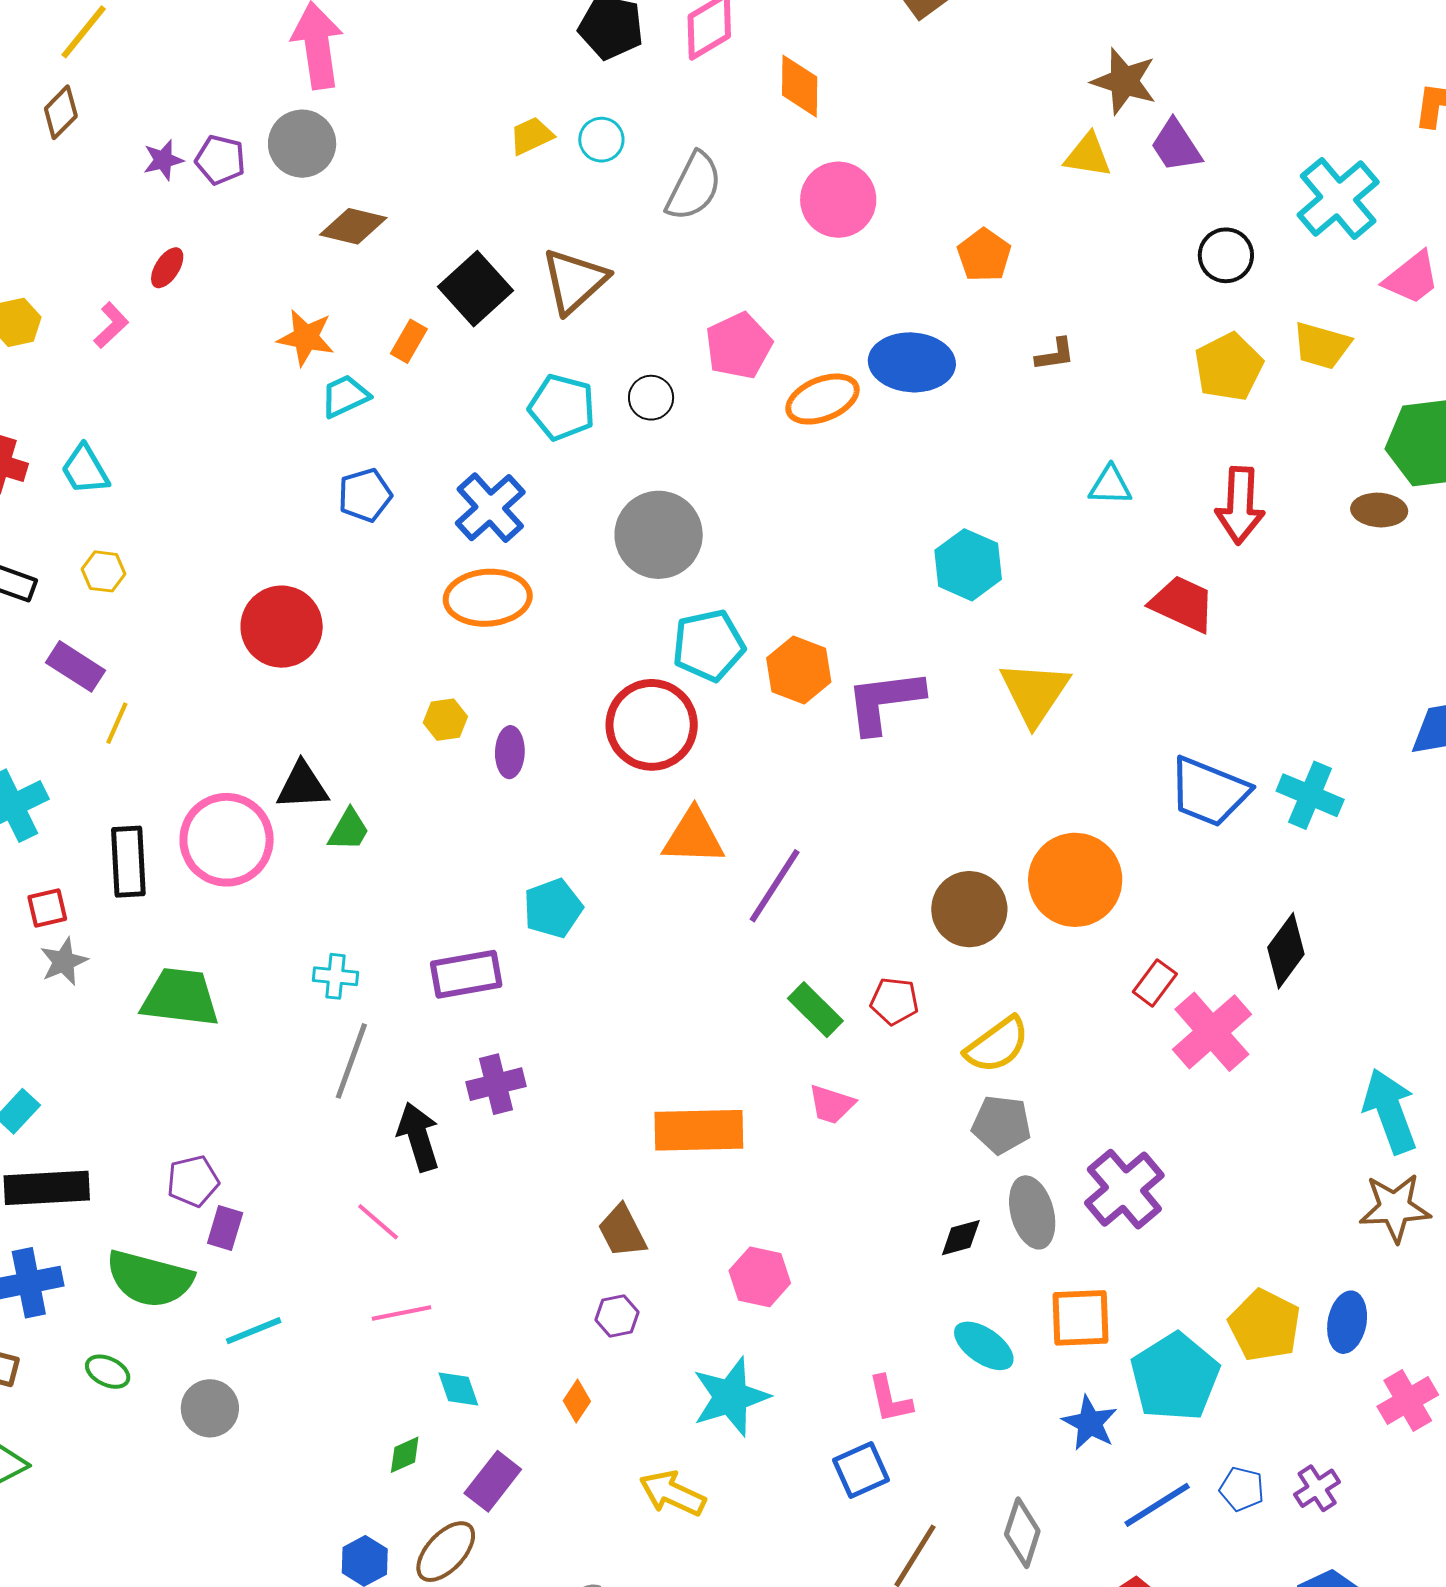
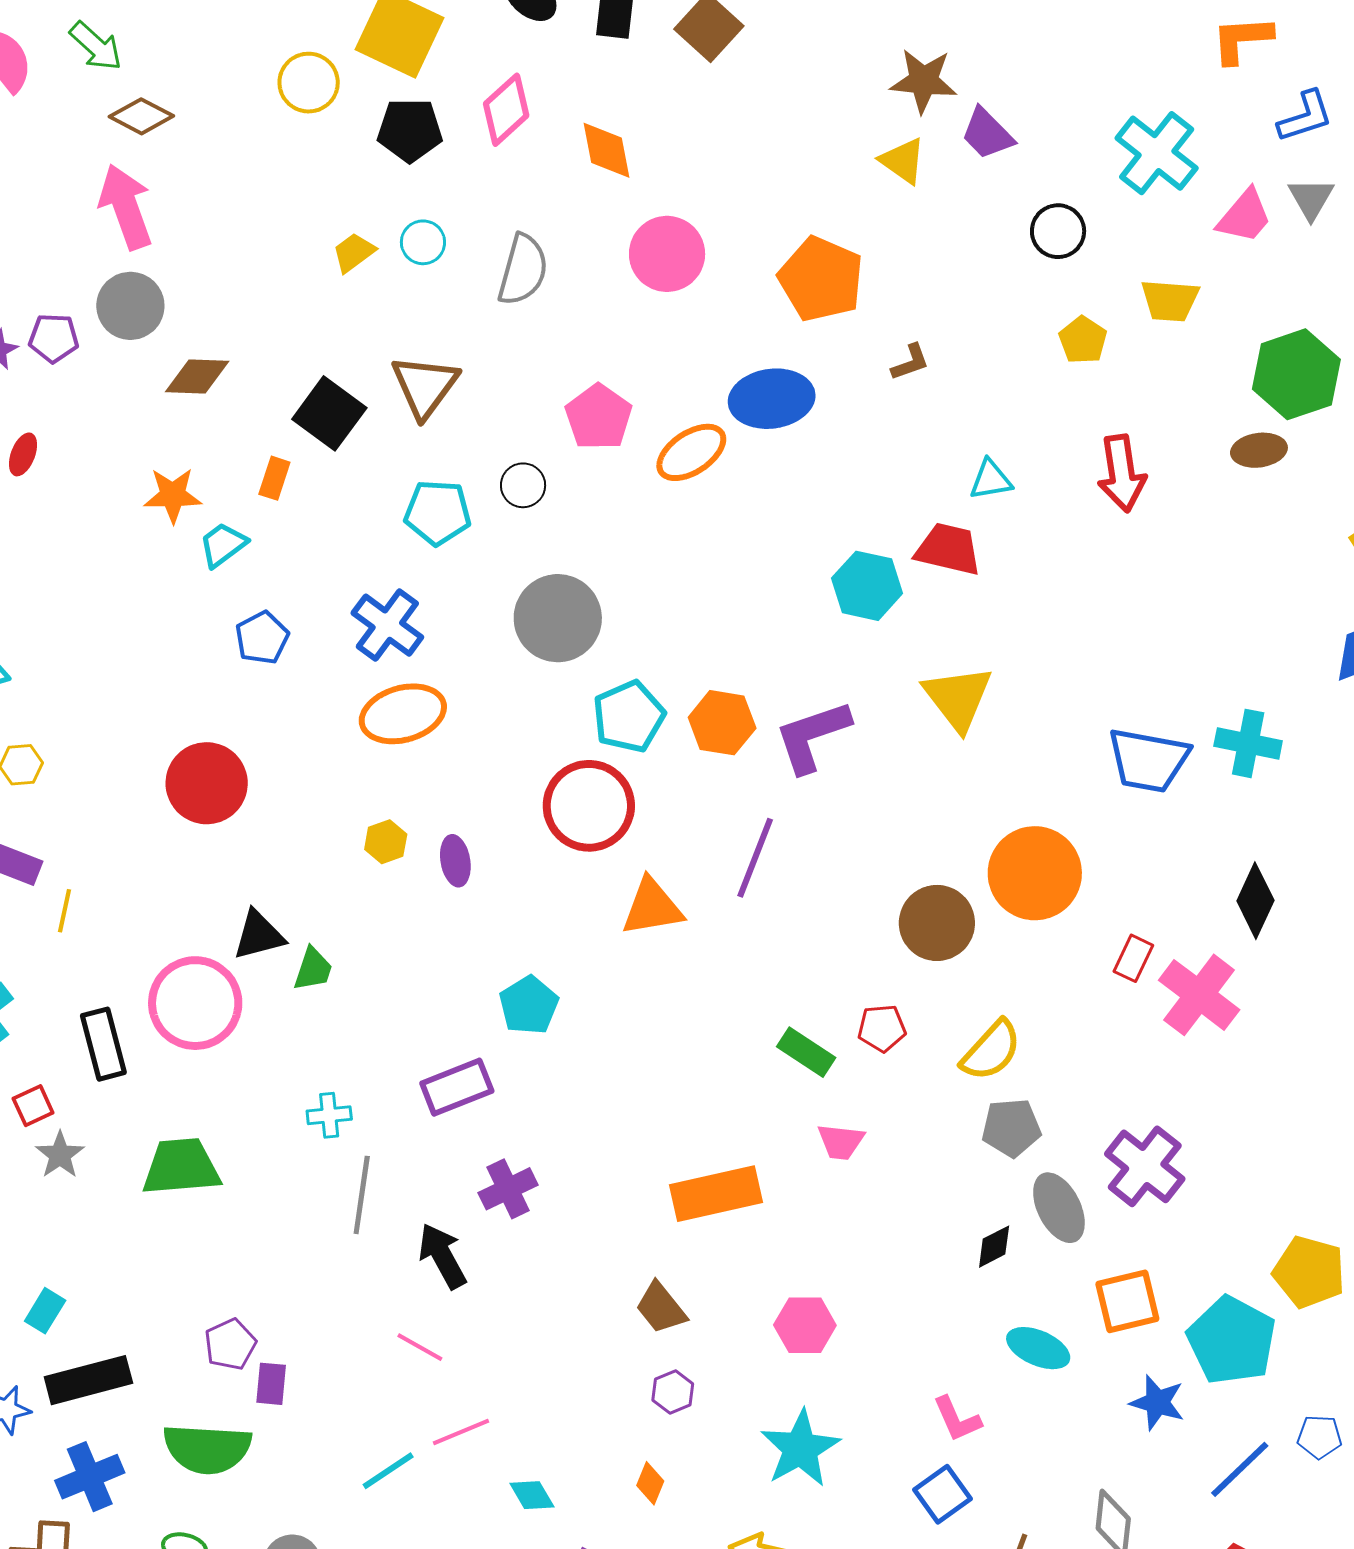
yellow triangle: (1088, 155) -> (903, 161), turned 38
orange pentagon: (984, 255) -> (821, 279), size x1.6
yellow pentagon: (1229, 367) -> (1083, 340), size x0.7
red trapezoid: (1183, 604) -> (948, 549), moved
purple line: (775, 886) -> (755, 858), moved
cyan line: (254, 1331) -> (388, 1471), moved

